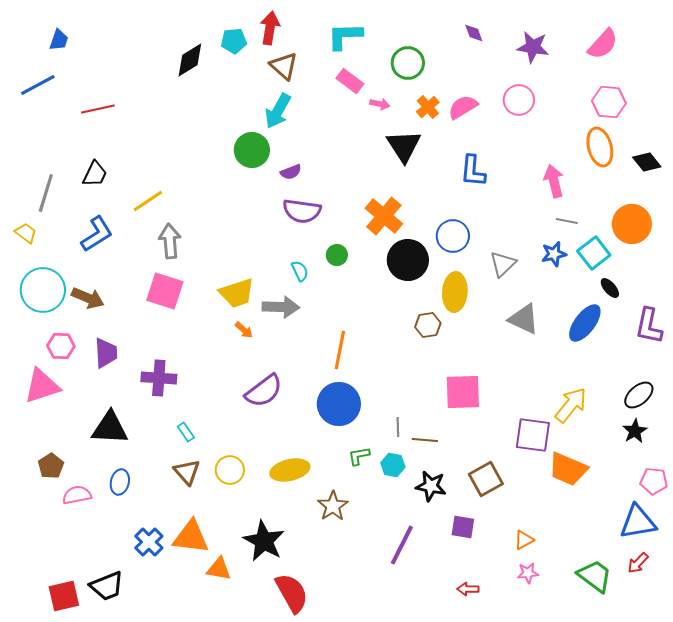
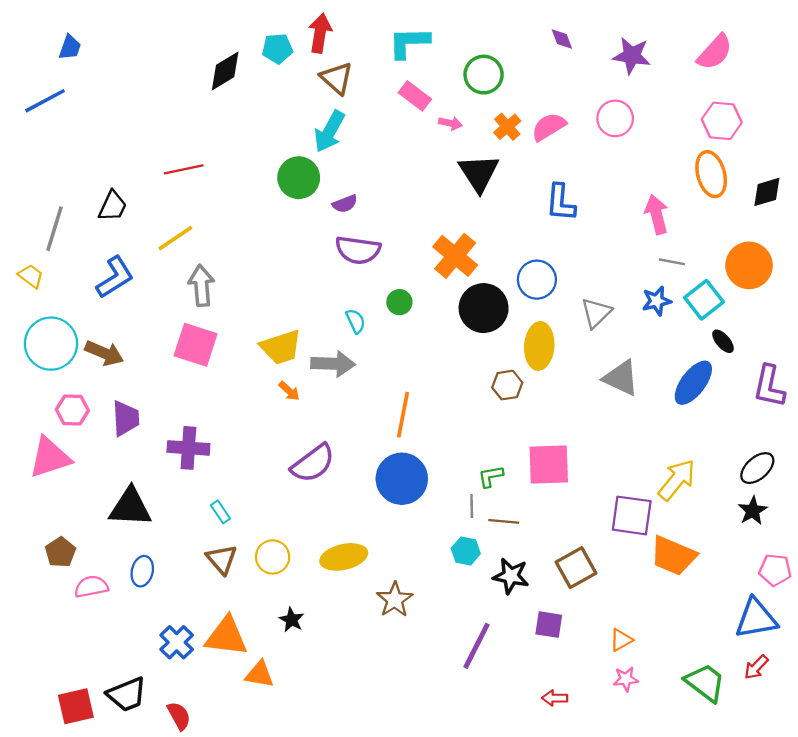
red line: (98, 109) -> (184, 169), moved
black diamond: (647, 162) -> (767, 192), turned -68
green L-shape: (359, 456) -> (491, 476), moved
black star: (264, 541) -> (292, 620), moved, size x0.5
red semicircle: (292, 593) -> (179, 716), moved, size x0.6

